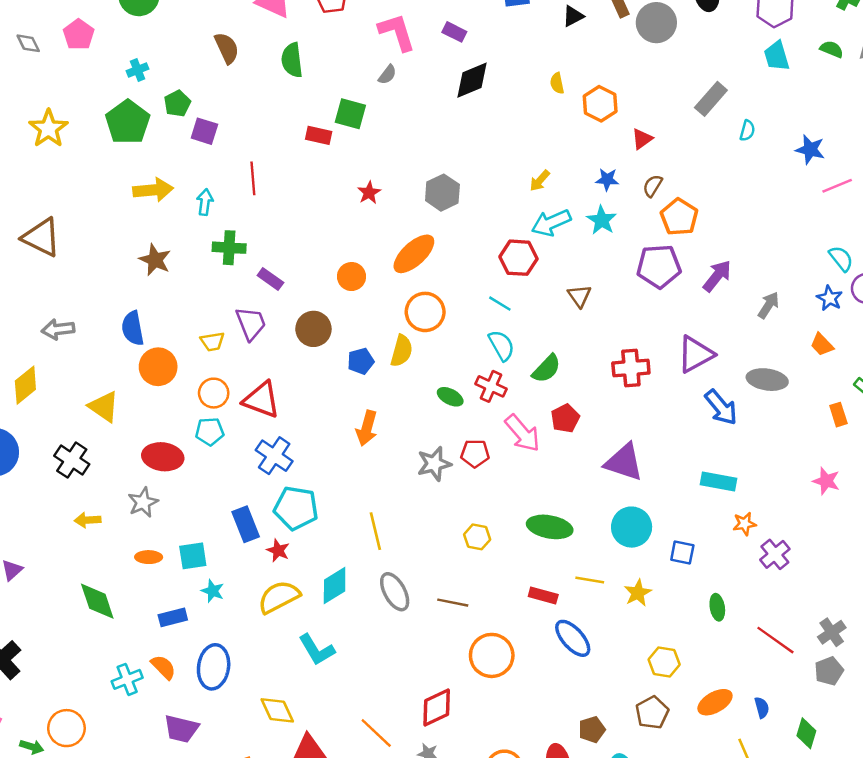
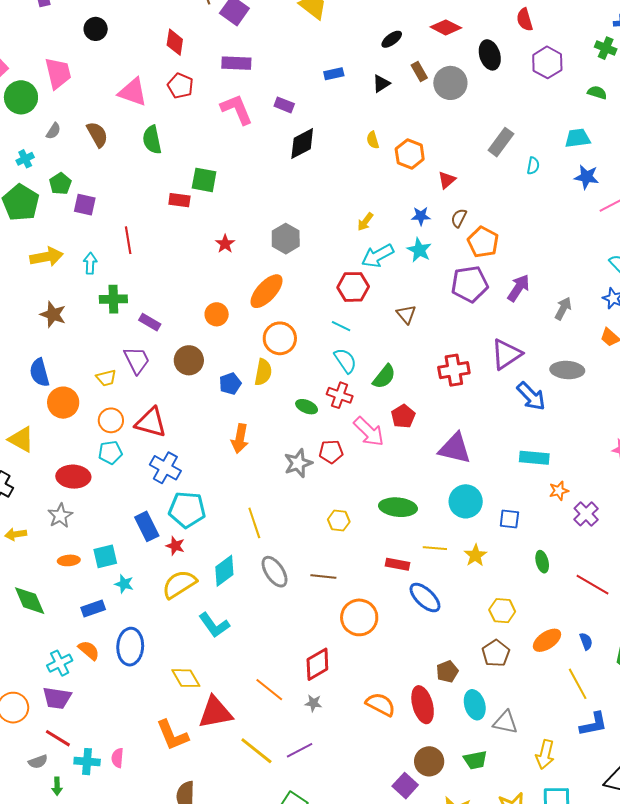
cyan trapezoid: (777, 56) -> (577, 138), moved, turned 104
gray semicircle: (387, 75) -> (53, 131), moved
purple trapezoid: (181, 729) -> (57, 698), moved

